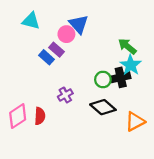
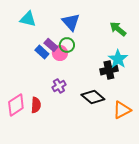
pink circle: (66, 34) -> (60, 53), moved
green arrow: (127, 46) -> (118, 29), moved
green circle: (103, 80) -> (67, 45), moved

